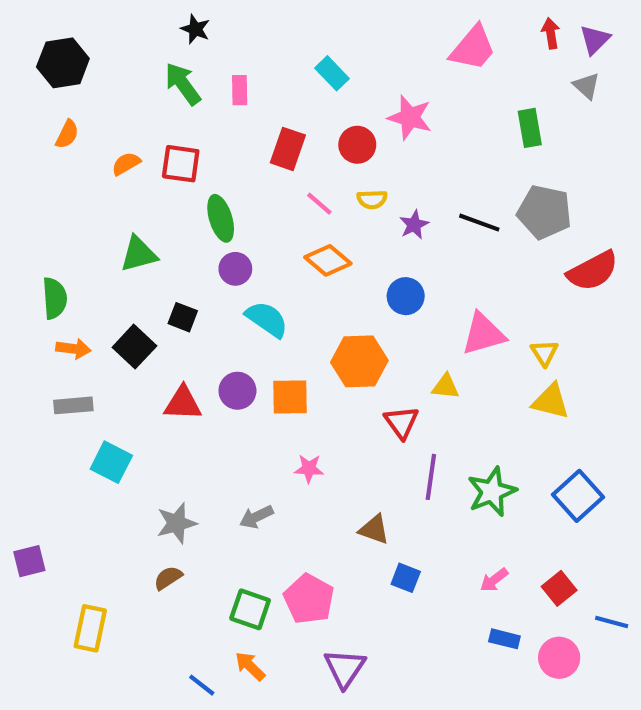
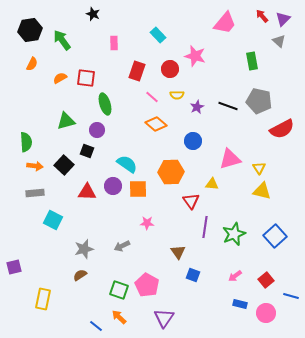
red arrow: (551, 33) -> (262, 16), turned -32
green arrow: (183, 84) -> (62, 40), moved
purple circle: (235, 269) -> (97, 130), moved
cyan semicircle: (267, 319) -> (127, 164), moved
brown triangle: (374, 529) -> (178, 252), turned 35

